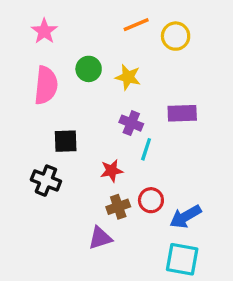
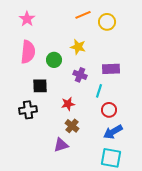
green circle: (89, 69) -> (54, 60), moved
cyan line: (146, 149) -> (99, 91), moved
black cross: (46, 181) -> (28, 110), turned -30
red circle: (151, 200) -> (109, 110), moved
brown cross: (118, 207) -> (72, 126), turned -32

